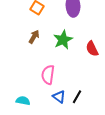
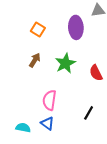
blue triangle: (59, 97) -> (47, 123), moved
black line: (77, 97) -> (89, 113), moved

